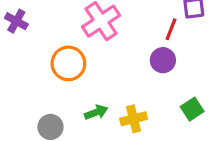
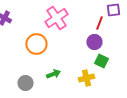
green square: (192, 109) -> (101, 61), moved, turned -32
yellow cross: (134, 119) -> (86, 78), moved

